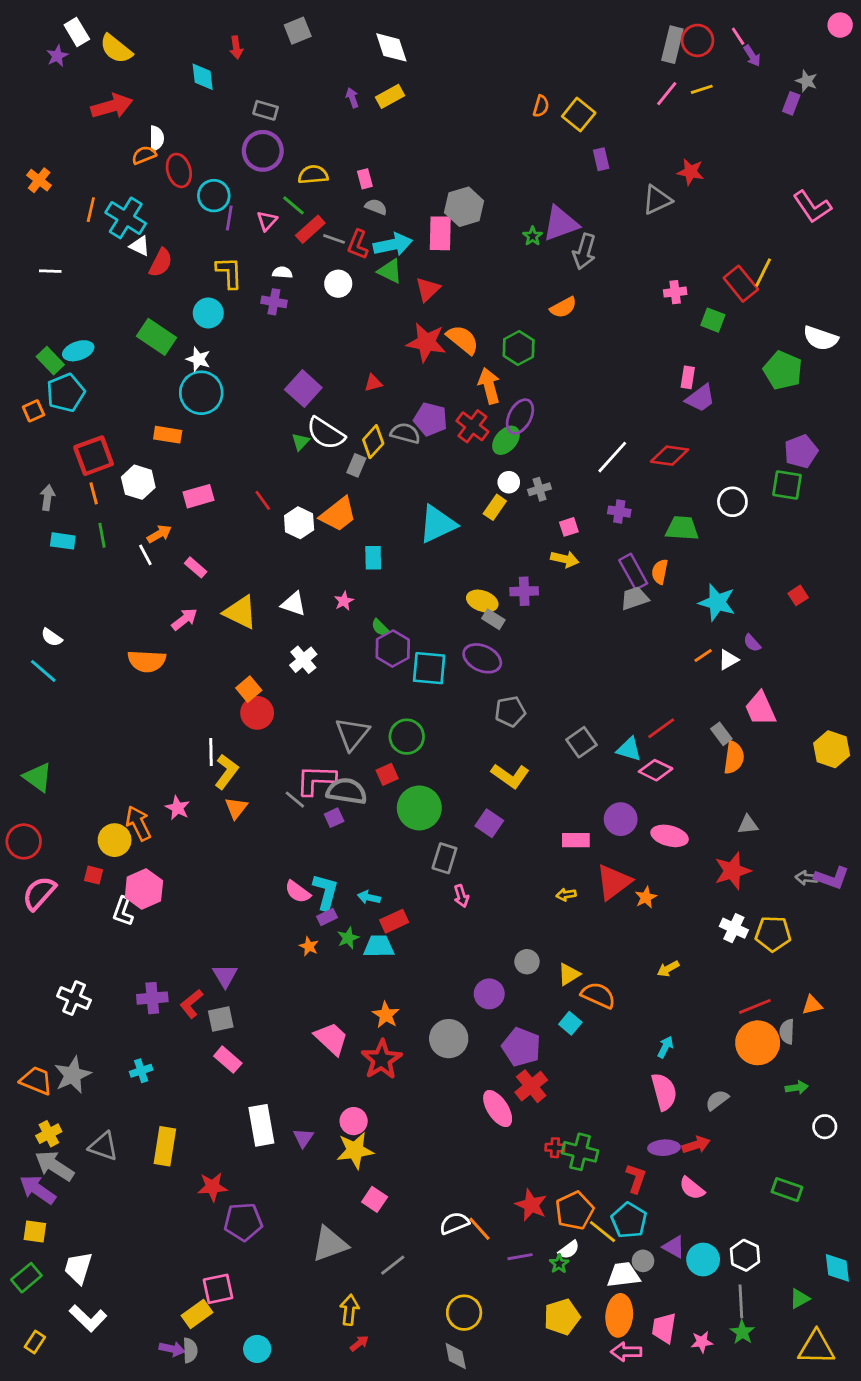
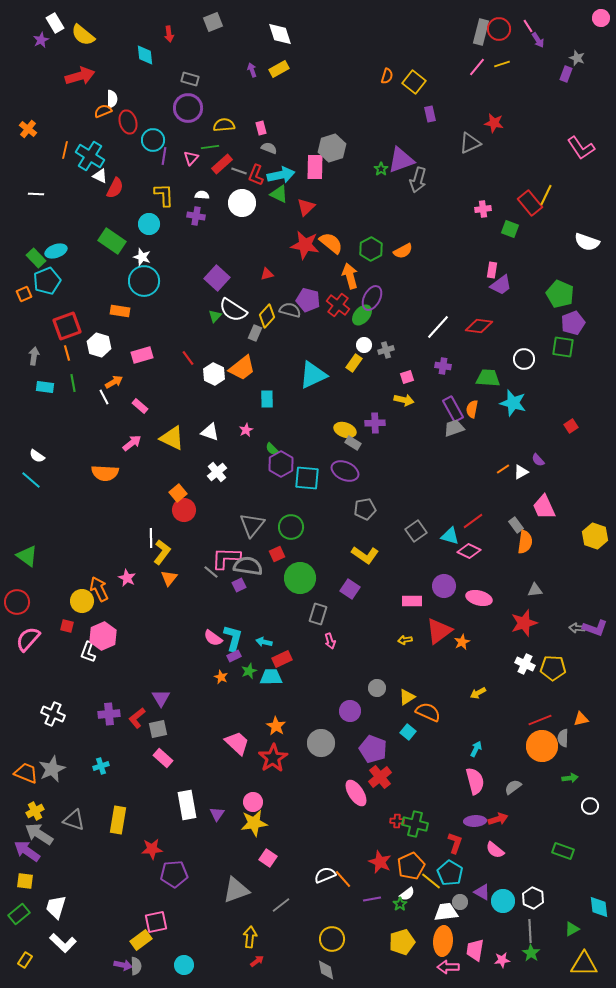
green line: (293, 205) -> (210, 147), turned -48
white circle: (338, 284) -> (242, 203), size x1.4
orange semicircle: (563, 307) -> (403, 251), moved
green pentagon: (783, 370) -> (560, 294), moved
cyan star: (717, 602) -> (513, 403), moved

